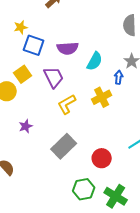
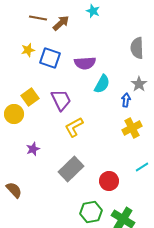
blue square: (34, 45) -> (50, 58), moved
purple semicircle: (68, 48) -> (85, 63), moved
yellow cross: (102, 97) -> (132, 128), moved

